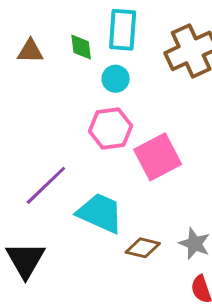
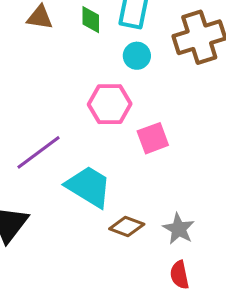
cyan circle: (116, 79) -> (137, 56), moved
pink square: (158, 157) -> (153, 138), size x0.7

